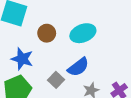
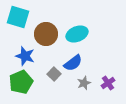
brown circle: (47, 33) -> (46, 34), size x1.5

